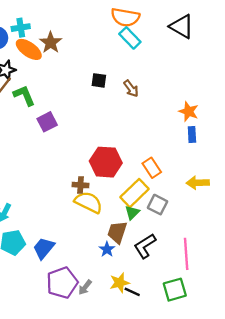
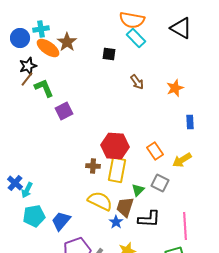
black square: (99, 80) -> (109, 54), moved
orange star: (189, 111) -> (175, 88), moved, turned 30
yellow arrow: (198, 183) -> (182, 160), moved, turned -30
yellow rectangle: (134, 193) -> (117, 170), moved, turned -35
yellow semicircle: (89, 202) -> (100, 201), moved
black L-shape: (145, 246) -> (149, 219), turned -145

